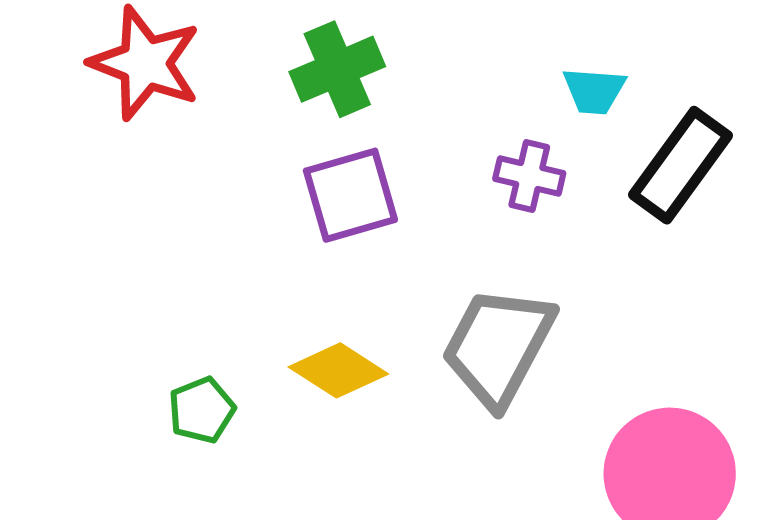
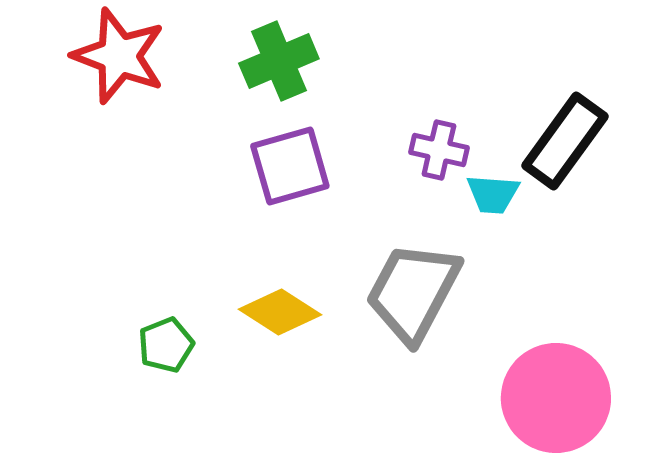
cyan trapezoid: (594, 91) -> (493, 194), moved

